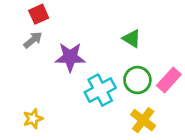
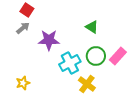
red square: (39, 14) -> (27, 10), turned -32
yellow cross: (143, 120) -> (87, 84), moved

